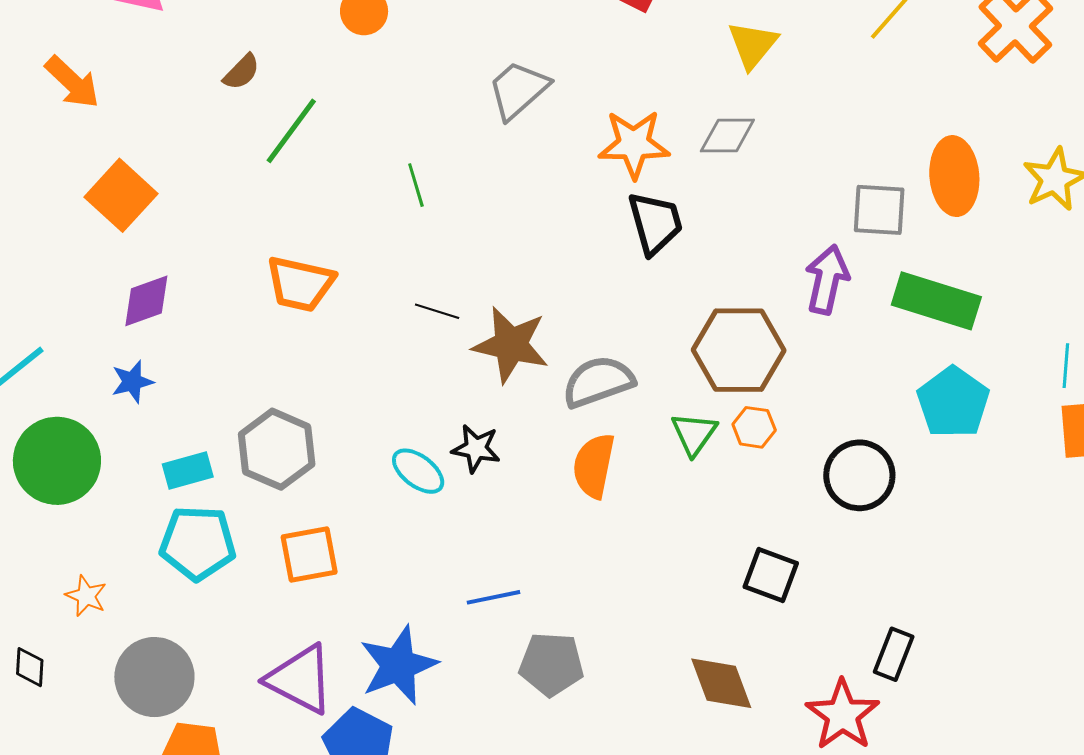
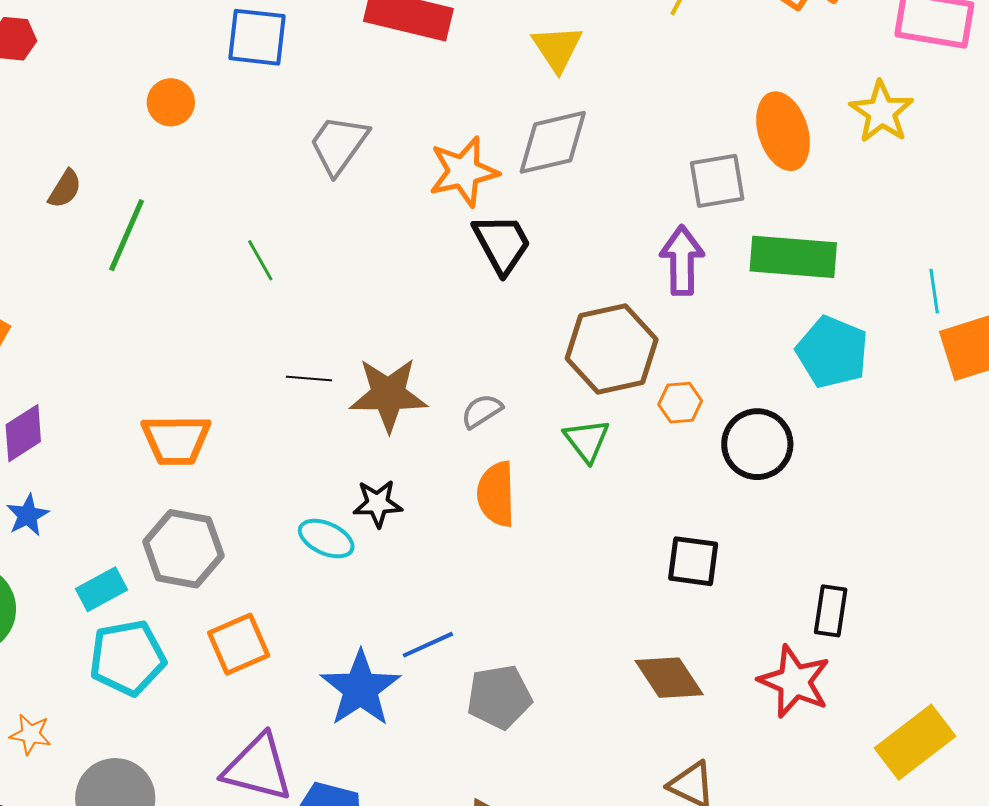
gray diamond: (727, 136) -> (553, 142), size x1.4
orange trapezoid: (300, 284) -> (176, 440), moved
gray semicircle: (598, 382) -> (482, 411), size x0.6
orange hexagon: (754, 427) -> (680, 403), moved
blue star: (398, 665) -> (360, 689), moved

